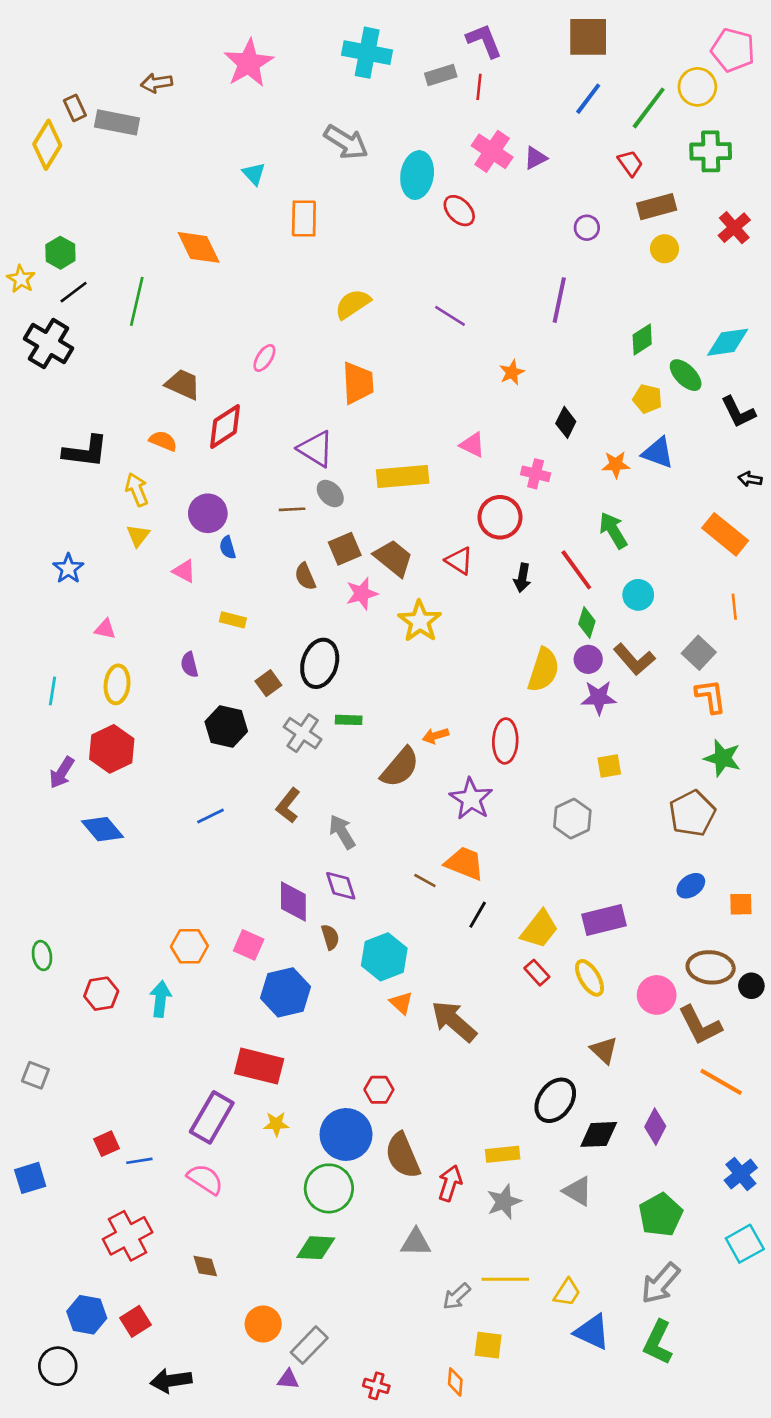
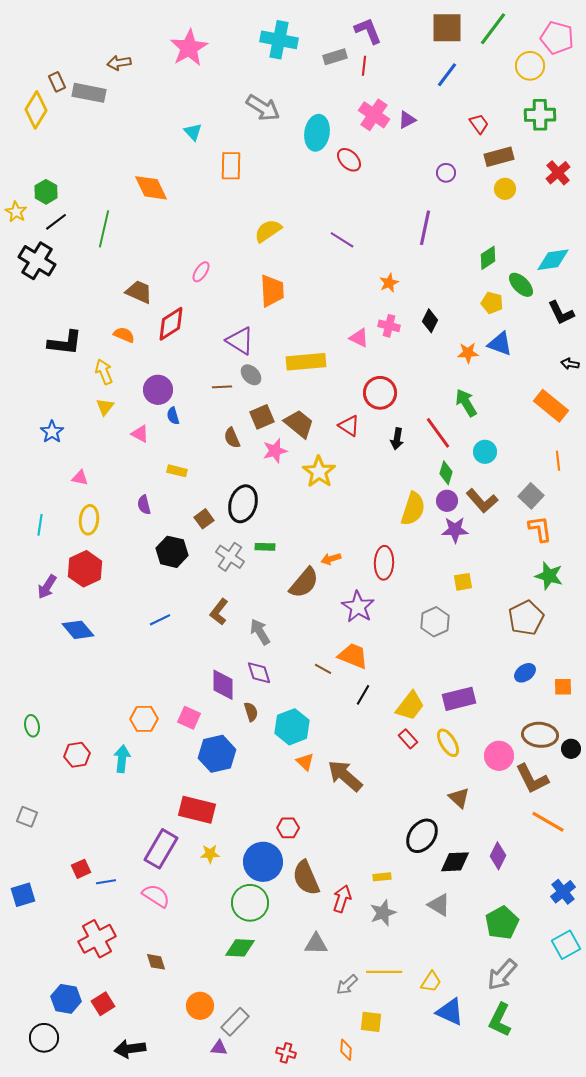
green line: (649, 108) -> (493, 29), moved
pink cross: (536, 474) -> (389, 326), moved
yellow rectangle: (503, 1154) -> (382, 877), size x0.7

